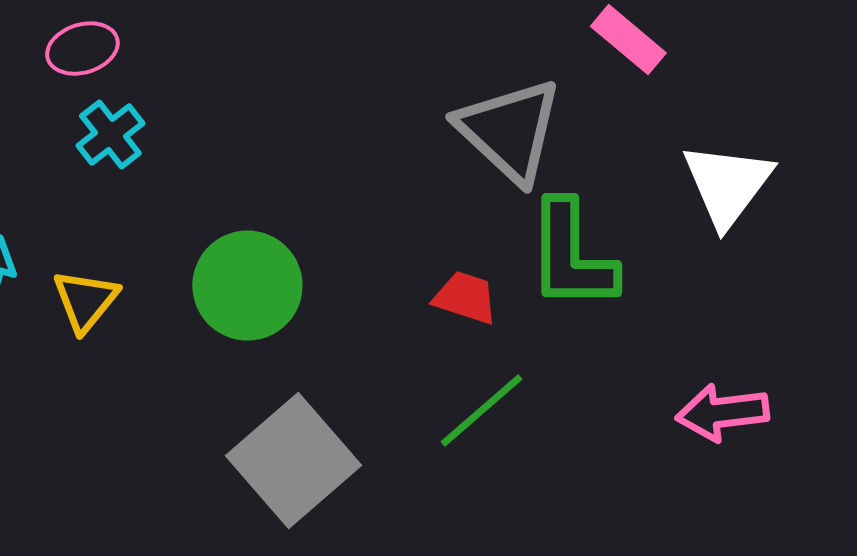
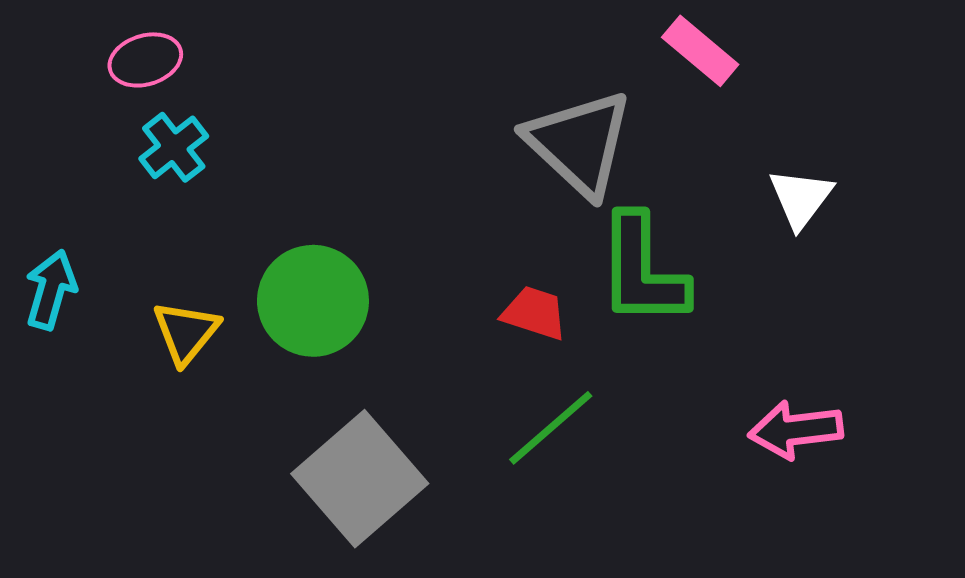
white triangle: (727, 185) -> (801, 198), size x0.7
yellow triangle: (85, 301) -> (186, 332), moved

